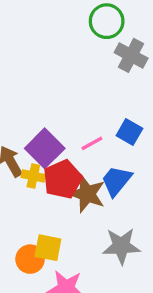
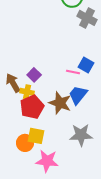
pink line: (92, 143) -> (73, 72), moved, turned 40
purple square: (45, 148) -> (34, 75), size x0.6
red pentagon: (63, 179) -> (32, 107), moved

